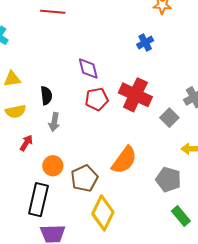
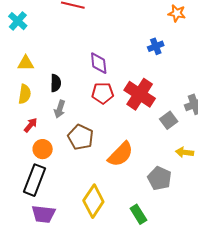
yellow semicircle: (16, 111) -> (25, 94), turned -78
orange circle: (53, 166) -> (43, 149), moved
brown pentagon: (84, 178) -> (81, 137), moved, turned -30
green rectangle: (181, 216) -> (138, 214), moved

